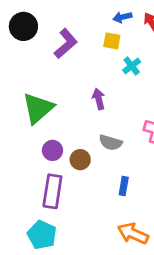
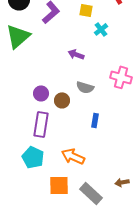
purple arrow: (99, 99) -> (76, 54), turned -56
green triangle: (38, 108) -> (18, 36), moved
orange arrow: (133, 234) -> (73, 156), moved

